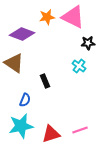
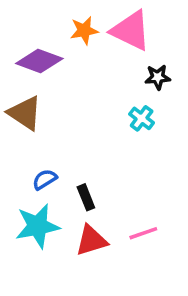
black rectangle: (45, 81) -> (86, 197), moved
blue semicircle: (25, 100) -> (45, 179), turned -144

